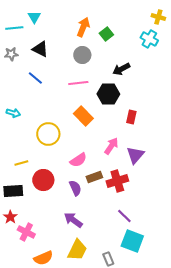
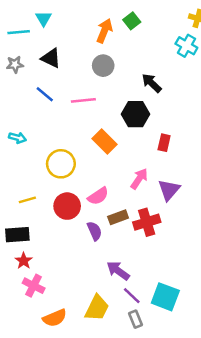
green square: (106, 34) -> (132, 21), moved
black arrow: (121, 69) -> (152, 83), turned 72
pink line: (78, 83) -> (83, 100), moved
red circle: (43, 180) -> (67, 206), moved
purple line: (124, 216) -> (132, 296), moved
red star: (10, 217) -> (24, 261), moved
purple arrow: (73, 220) -> (118, 271), moved

